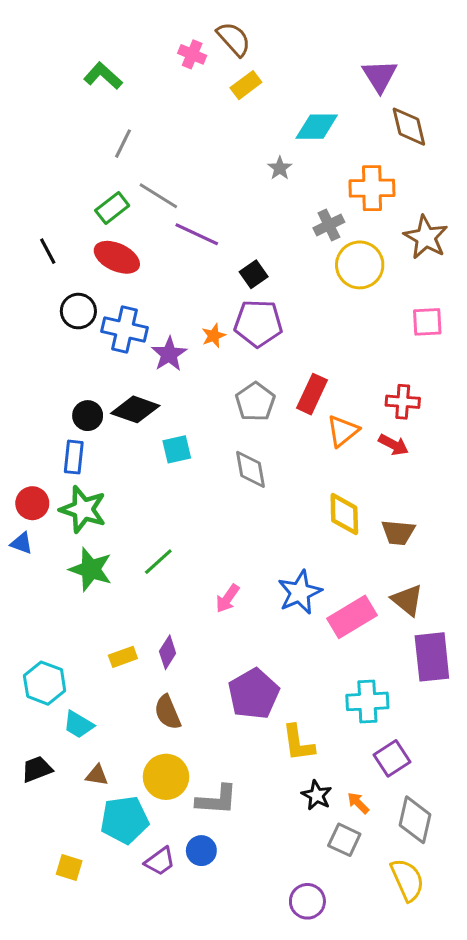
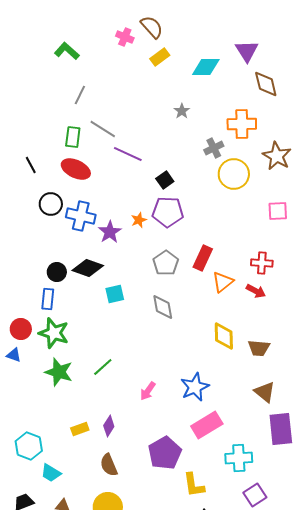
cyan diamond: (317, 127) -> (206, 67), moved
green rectangle: (112, 208) -> (73, 137), turned -45
pink rectangle: (352, 617) -> (207, 425), moved

